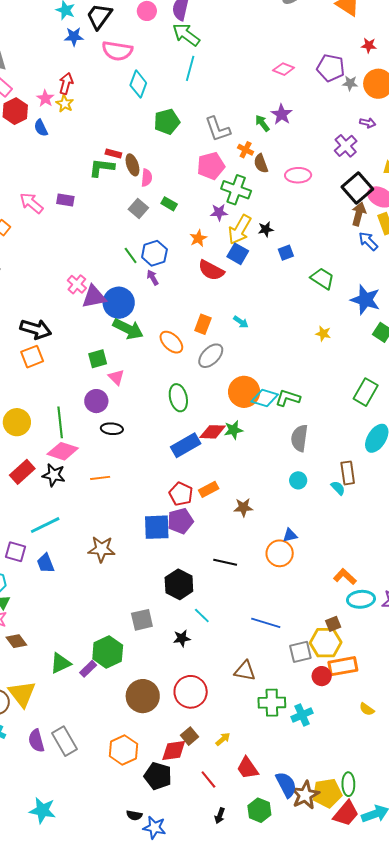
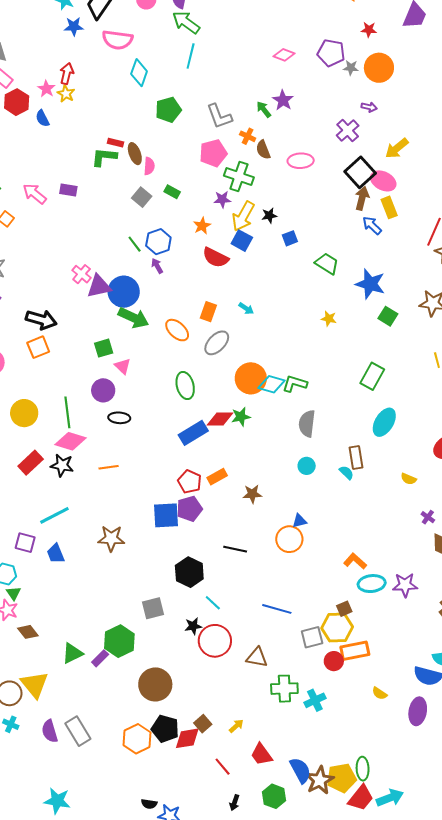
red circle: (191, 692) -> (215, 641), moved
black pentagon: (158, 776) -> (165, 729), moved

